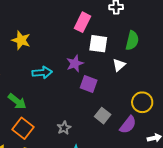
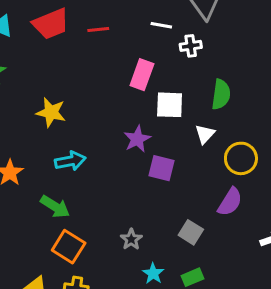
cyan arrow: (42, 73) -> (70, 161), moved
yellow circle: (142, 102) -> (241, 158), moved
gray square: (103, 116) -> (191, 232), moved
purple semicircle: (128, 125) -> (230, 202), moved

